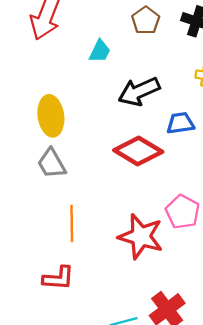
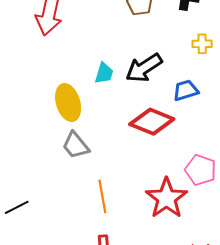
cyan trapezoid: (100, 51) -> (104, 73), moved
red star: (141, 236) -> (166, 198), turned 30

